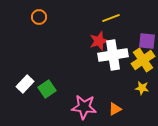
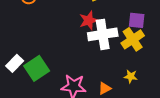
yellow star: (142, 88) -> (131, 76), moved
green square: (47, 89) -> (37, 68), size x1.4

